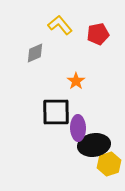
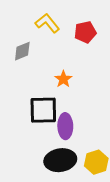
black ellipse: (94, 145) -> (60, 160), moved

